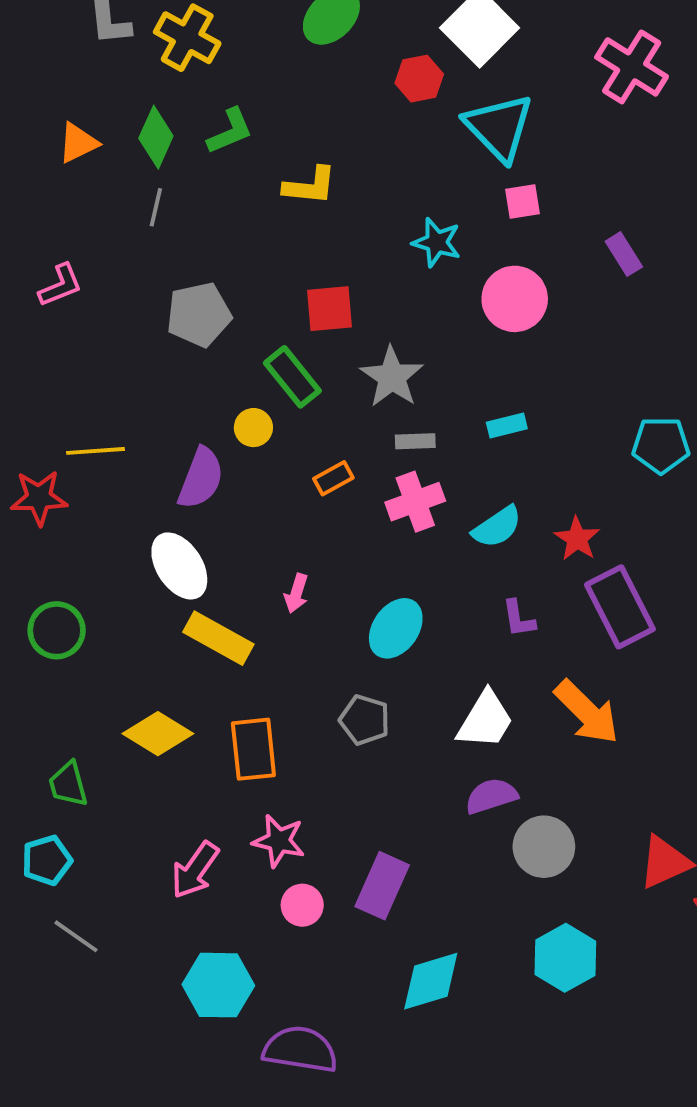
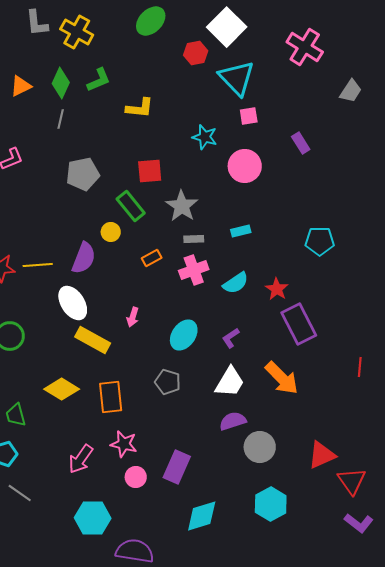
yellow line: (96, 451) -> (38, 265), moved
purple L-shape: (519, 619) -> (231, 338), moved, turned 65

